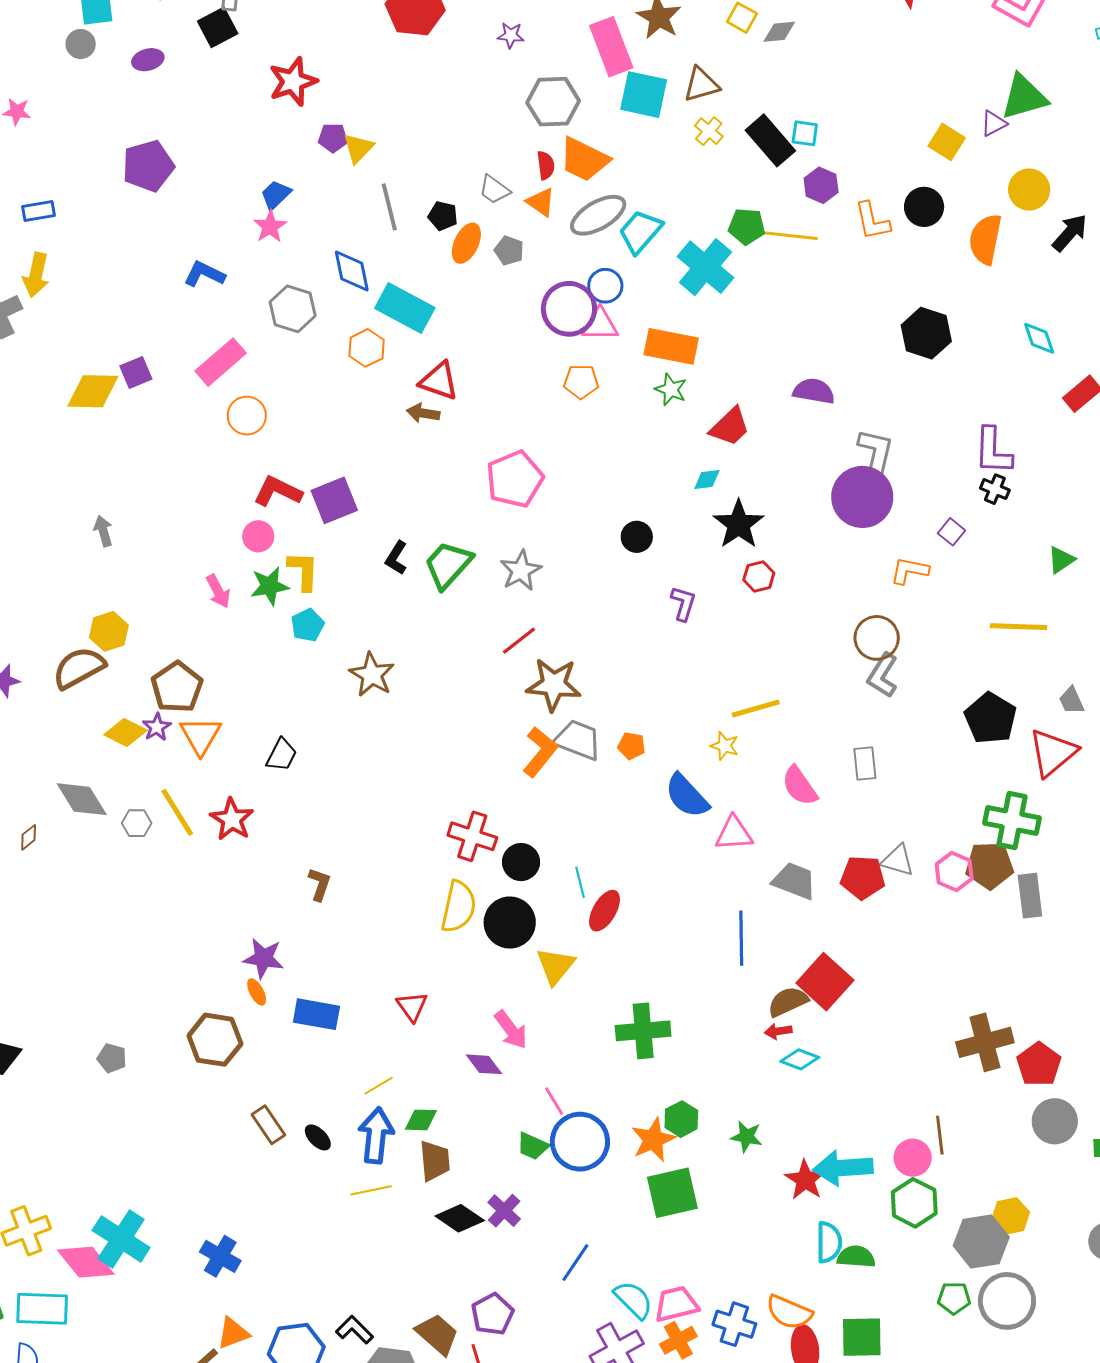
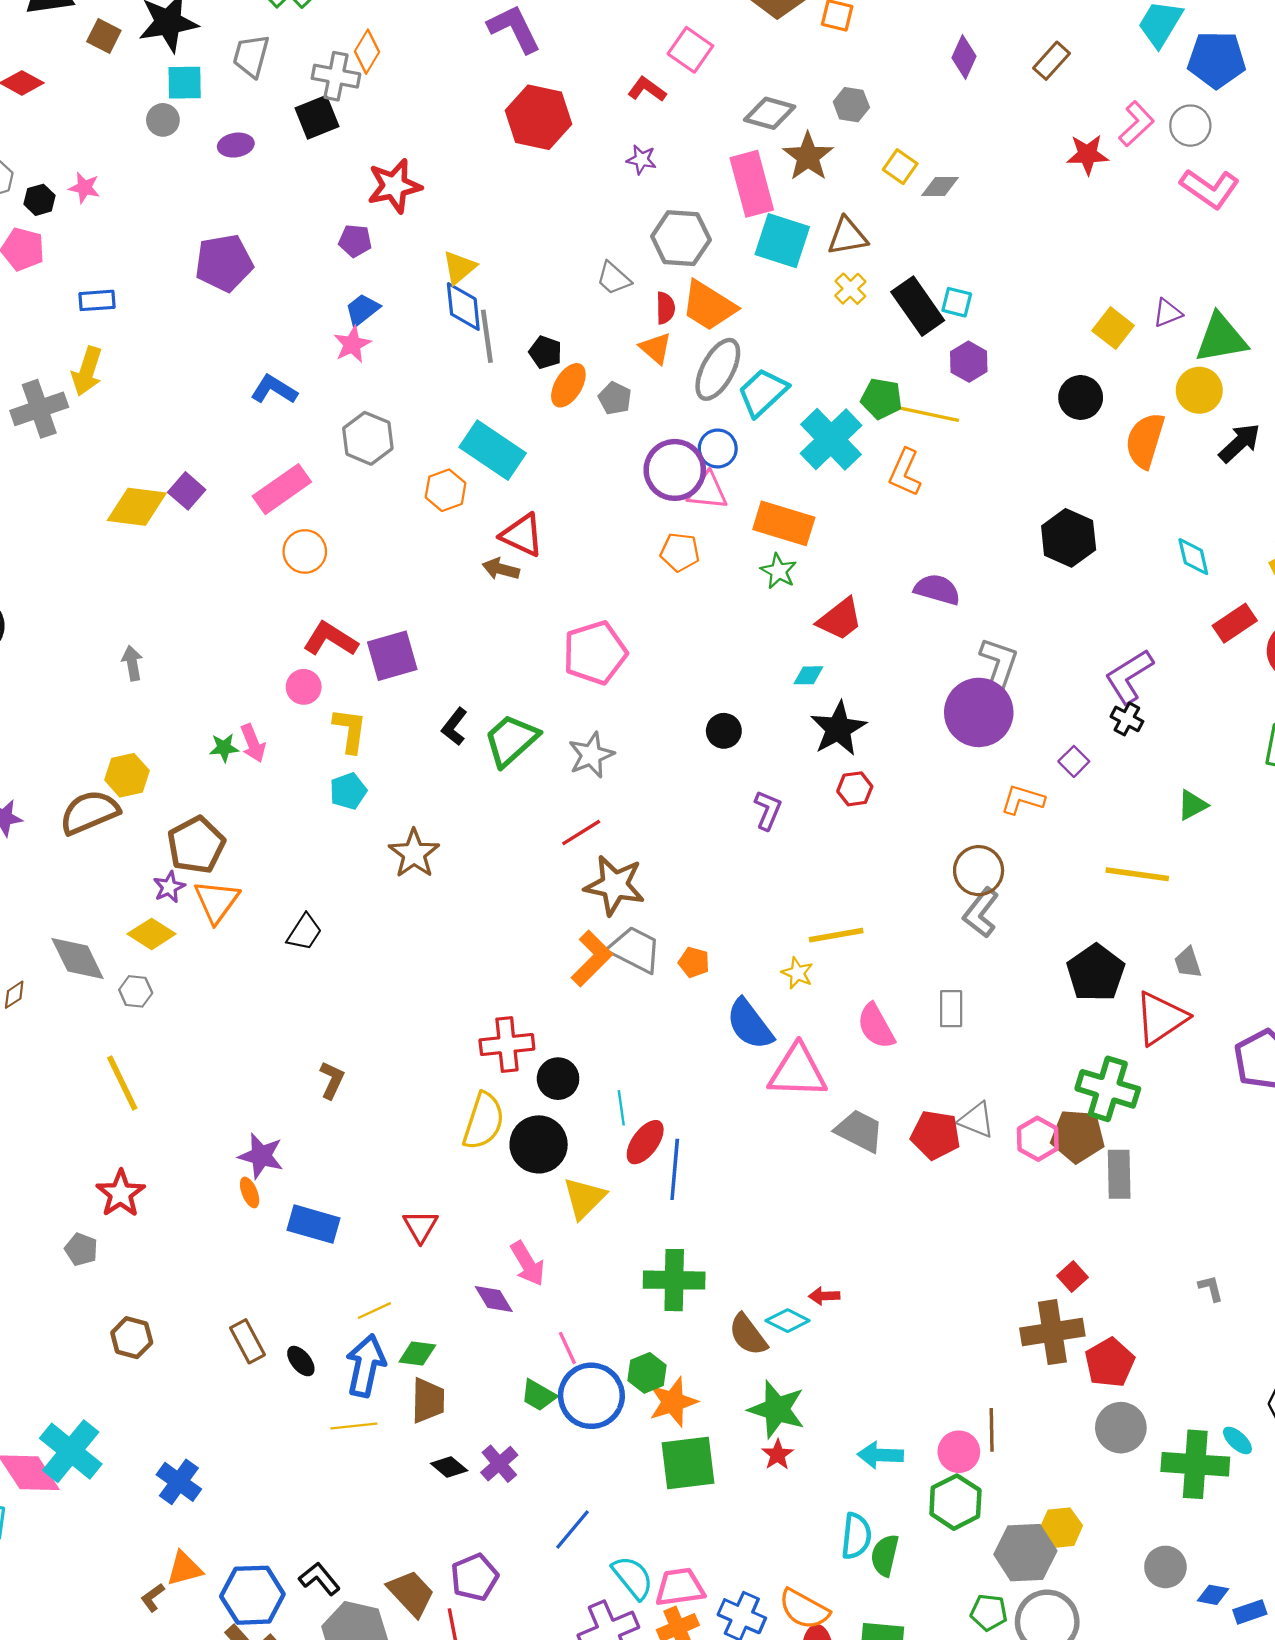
green triangle: (1024, 97) -> (1221, 338), moved
purple pentagon: (333, 138) -> (355, 241), moved
gray trapezoid: (494, 190) -> (614, 278), moved
gray ellipse: (598, 215) -> (718, 369), turned -38
orange L-shape: (872, 221) -> (905, 472), moved, turned 30
blue diamond: (352, 271) -> (463, 307), moved
purple square: (136, 372) -> (187, 491), turned -32
purple L-shape: (993, 451) -> (1129, 676), turned 50
green star: (270, 586) -> (224, 748), moved, size x0.7
yellow diamond: (125, 732) -> (152, 934), moved
yellow line: (177, 812) -> (122, 1083), moved
red star: (232, 819) -> (121, 1194), moved
pink triangle: (734, 833) -> (798, 1071), size x1.4
red cross: (472, 836) -> (507, 1045), turned -30
blue line: (741, 938) -> (675, 1169), moved
red square: (825, 982) -> (1072, 1276), moved, size x0.5
brown semicircle: (788, 1002) -> (748, 1335), moved, turned -108
brown hexagon: (215, 1040) -> (132, 1338), moved, size x0.7
cyan diamond: (800, 1059) -> (788, 1321), moved
green hexagon: (681, 1119) -> (647, 1373), moved
green star: (746, 1137) -> (777, 1409), size x1.6
cyan arrow: (843, 1168) -> (880, 1455), size x0.7
red star: (805, 1180) -> (778, 1455), moved, size x0.7
black diamond: (460, 1218) -> (449, 1467), size x0.7
green semicircle: (856, 1257) -> (885, 1555), turned -87

